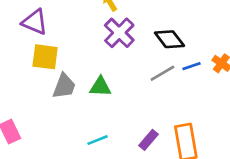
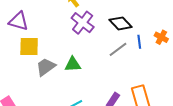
blue line: (192, 66) -> (139, 42), turned -72
gray trapezoid: (64, 86) -> (46, 67), turned -140

